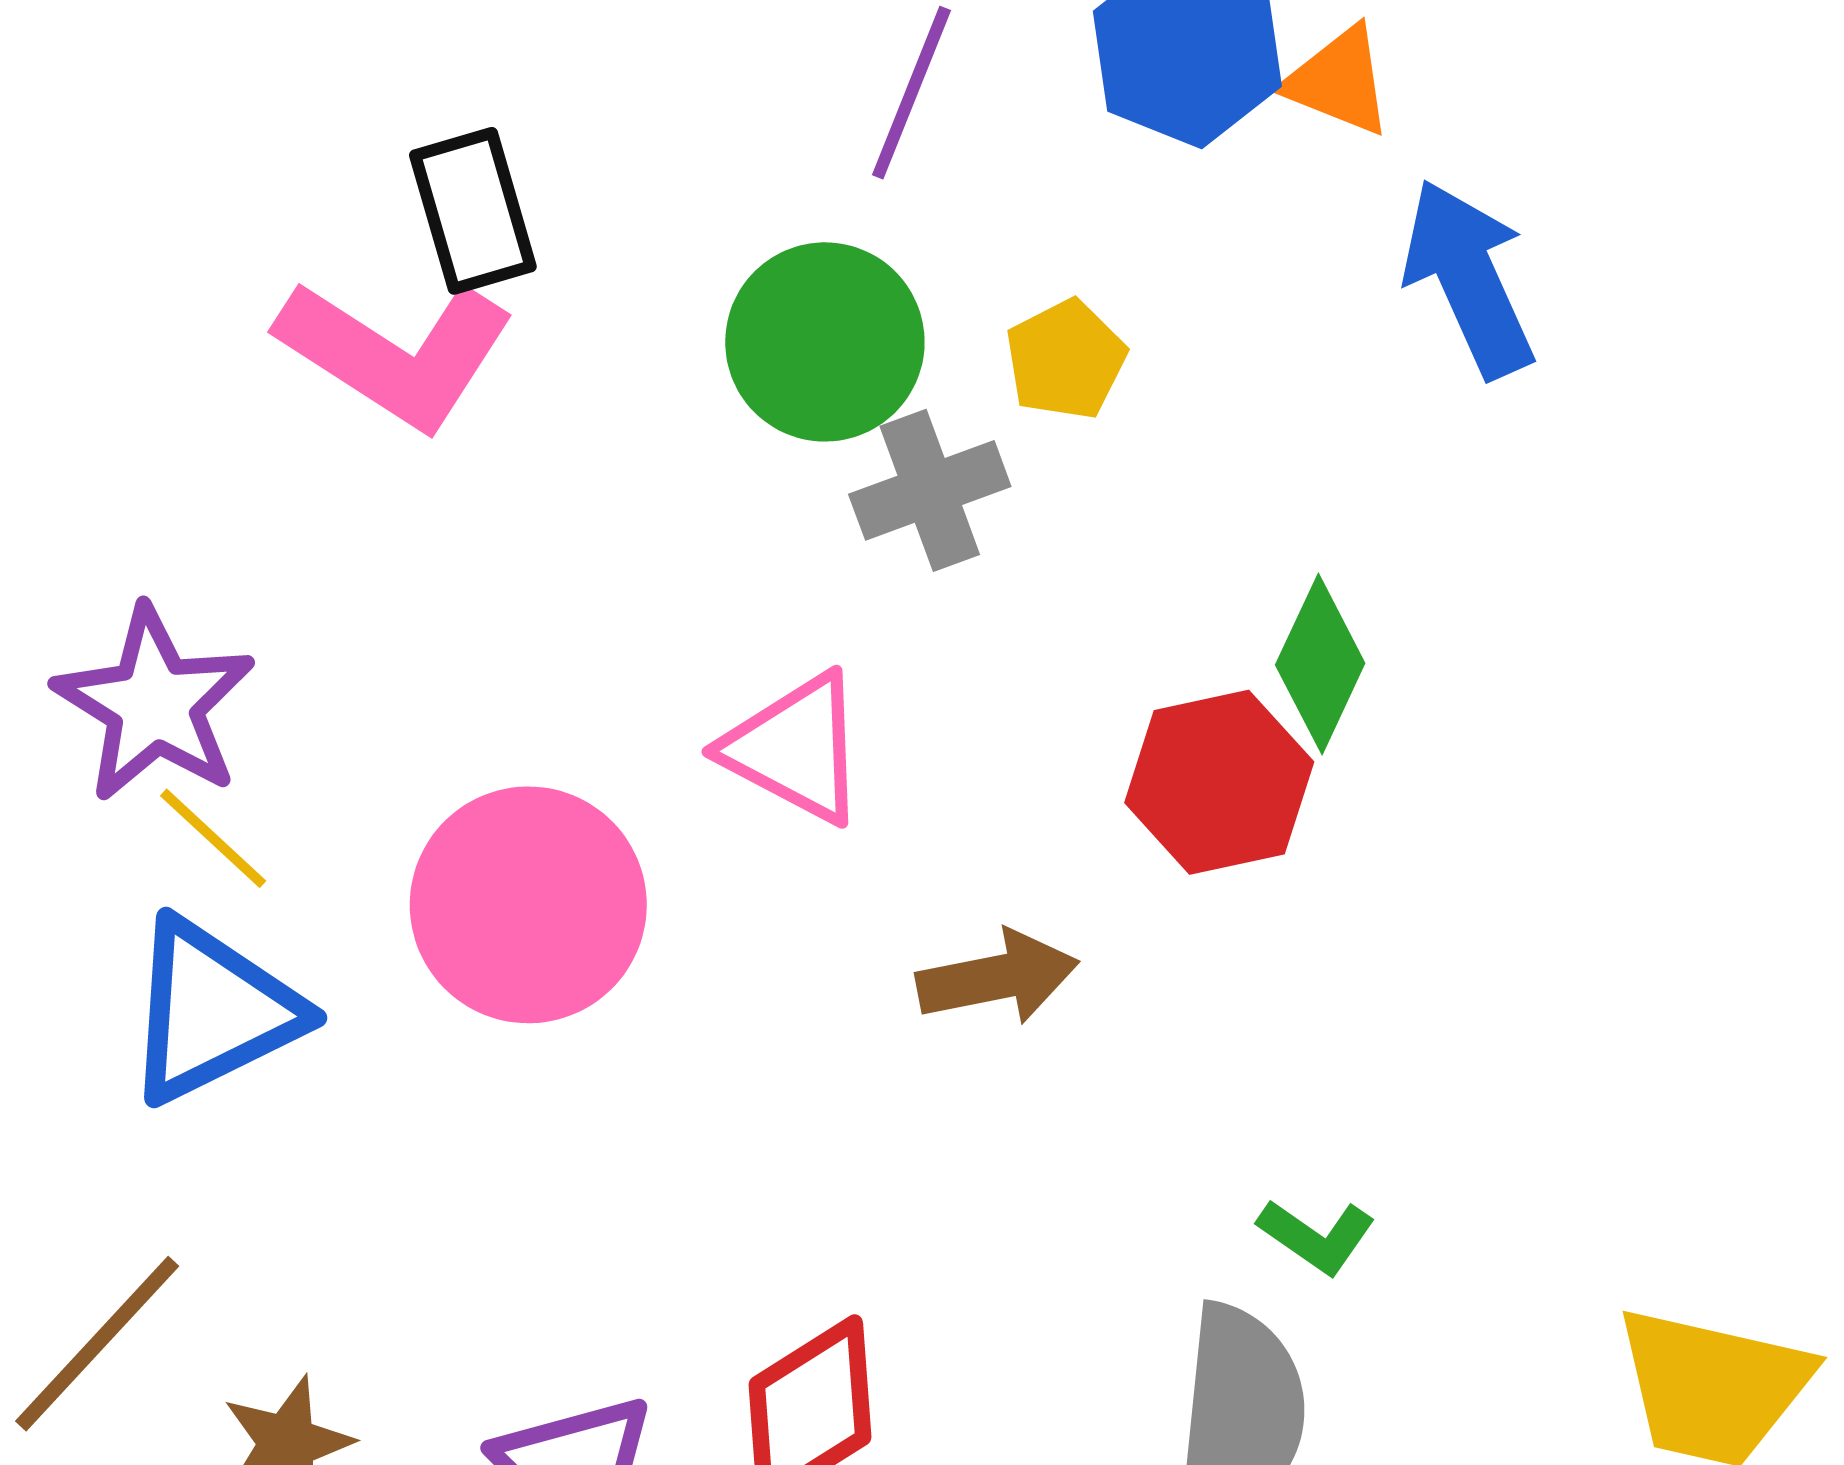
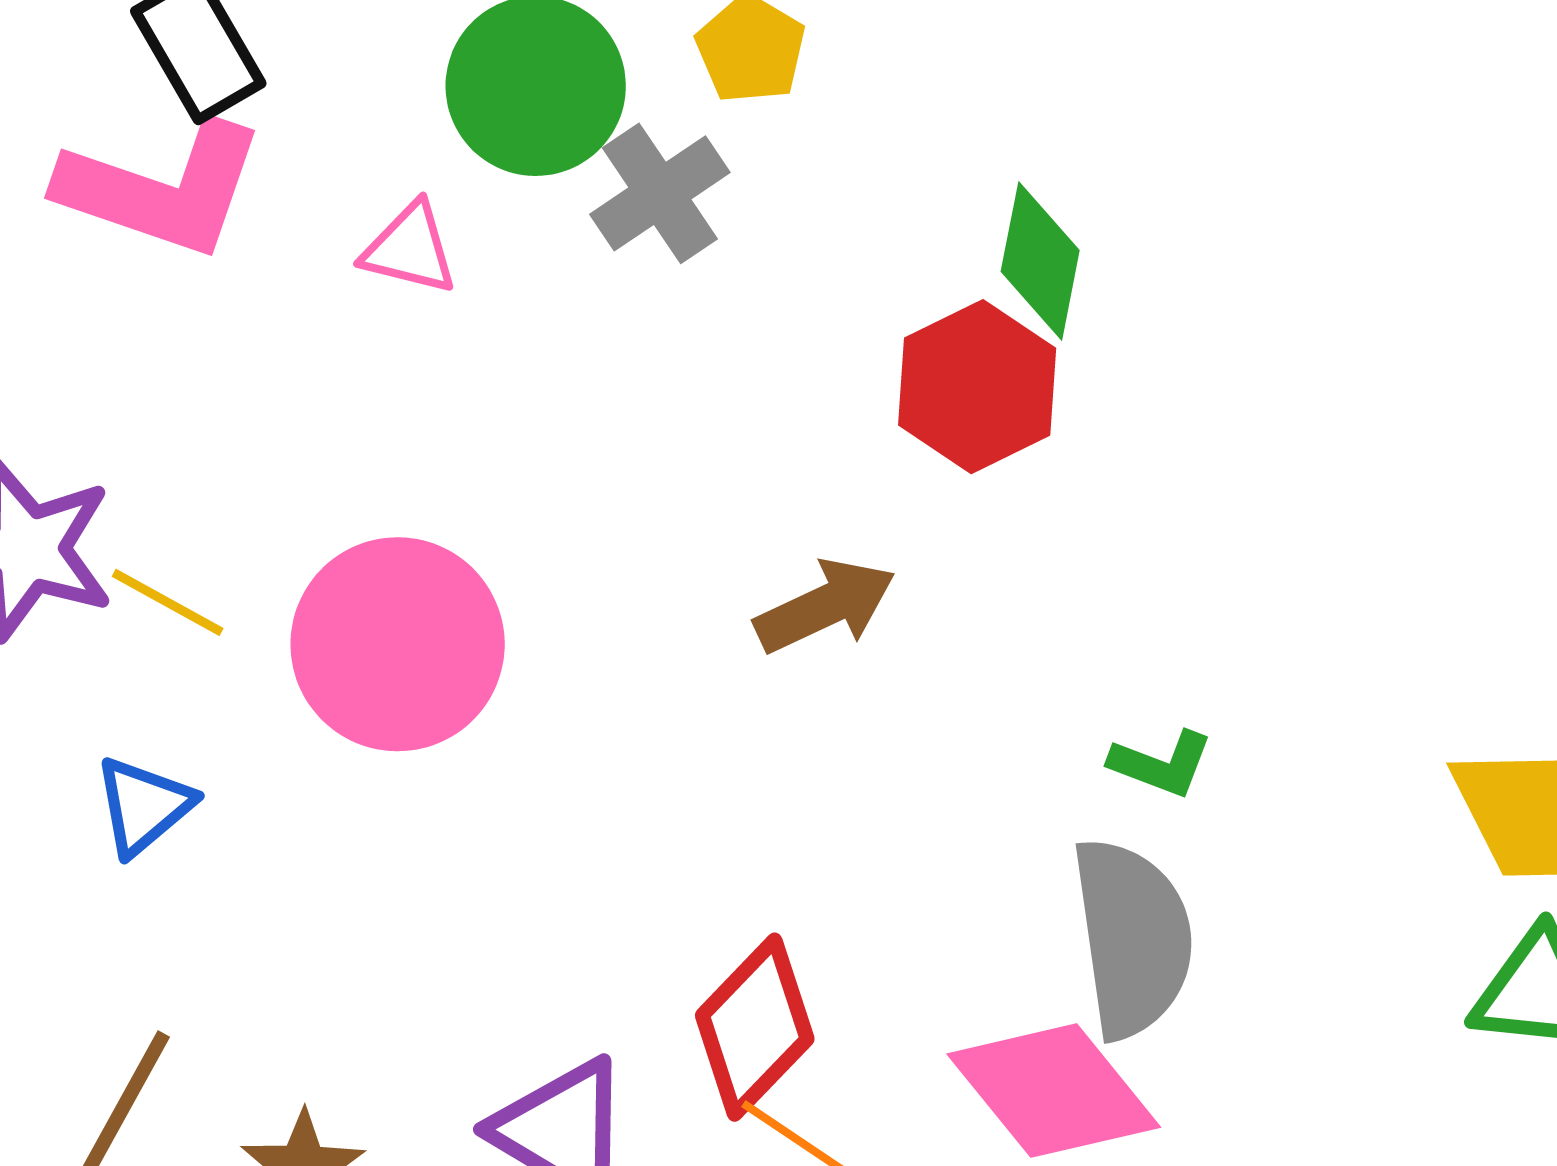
pink triangle: (795, 748) -> (410, 249), moved, size x0.7
yellow line: (213, 838) -> (168, 602), moved
blue triangle: (213, 1011) -> (144, 806), size x0.6

